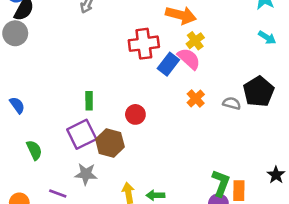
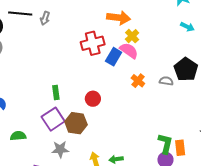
green semicircle: (34, 150) -> (18, 136), turned -63

